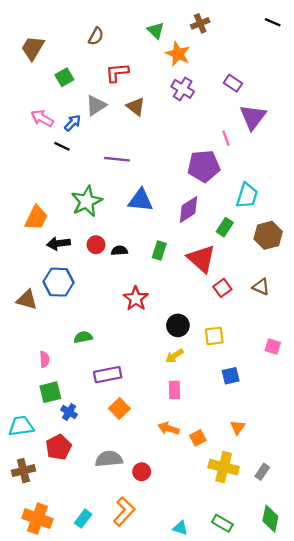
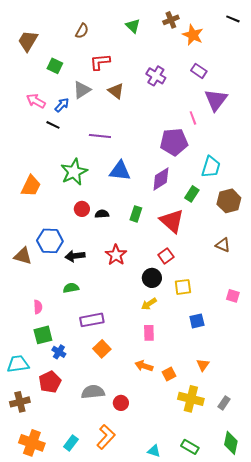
orange star: (178, 54) -> (193, 35), moved
green square: (64, 77) -> (55, 66), turned -35
black arrow: (59, 243) -> (75, 256), moved
red square: (222, 288) -> (166, 256), moved

